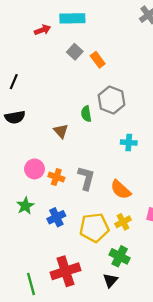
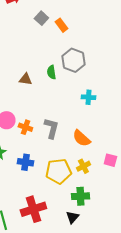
brown triangle: (61, 131) -> (25, 79), moved, turned -40
blue cross: (56, 217) -> (25, 162), turned 35
green cross: (120, 256) -> (80, 196), turned -30

